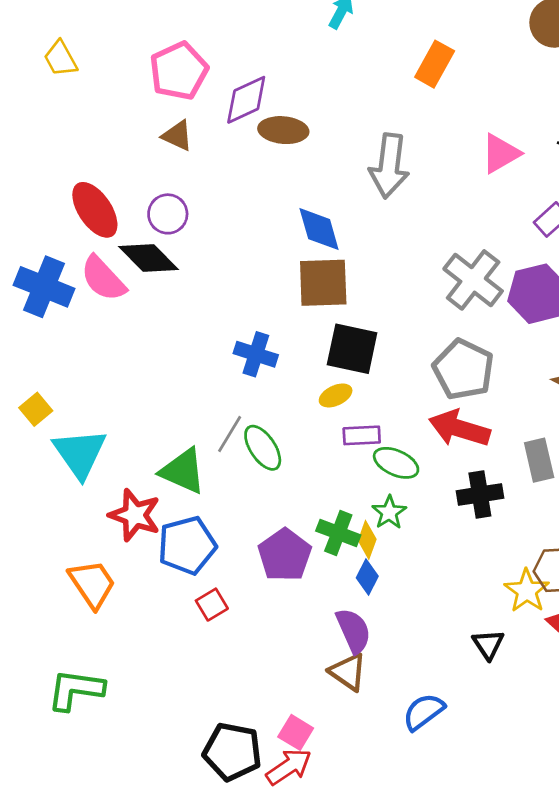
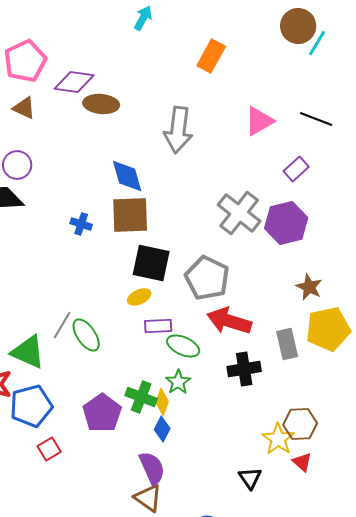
purple diamond: (246, 100) -> (74, 82), turned 33
blue cross: (256, 354) -> (81, 224), moved, size x0.7
gray pentagon: (463, 369) -> (207, 278), moved

